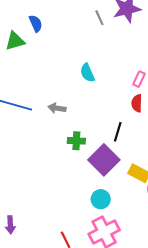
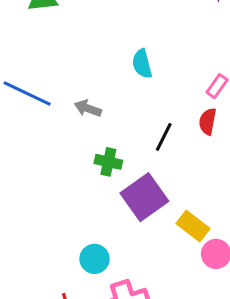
black line: (118, 132) -> (164, 137), moved
cyan circle: (101, 199) -> (94, 259), moved

